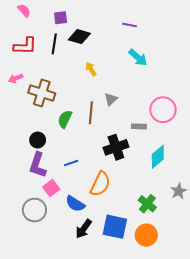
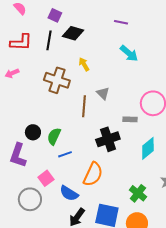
purple square: (61, 18) -> (55, 15), turned 32
brown cross: (42, 93) -> (57, 80), moved
gray triangle: (111, 99) -> (103, 93), turned -32
green semicircle: (65, 119) -> (54, 136), moved
purple L-shape: (38, 165) -> (18, 155), moved

